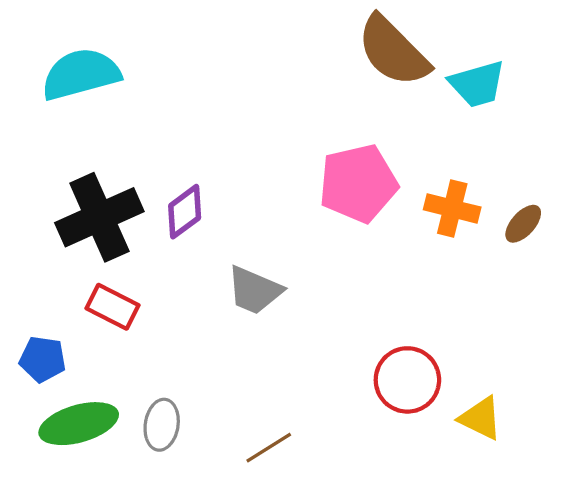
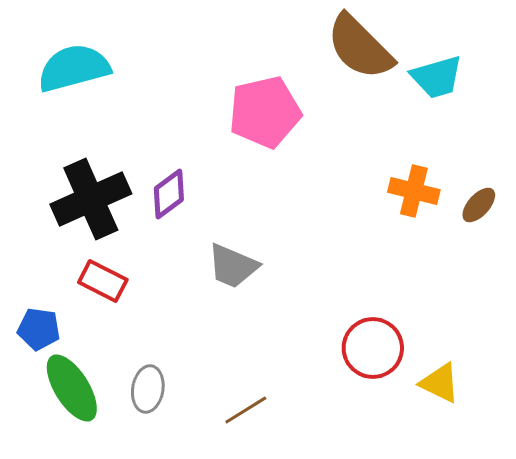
pink pentagon: (358, 183) -> (265, 112), moved
green ellipse: (79, 424) -> (72, 388), turned 74

